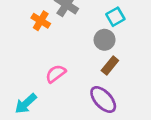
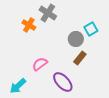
cyan square: (115, 17) -> (91, 29), moved
purple ellipse: (103, 99) -> (63, 82), moved

